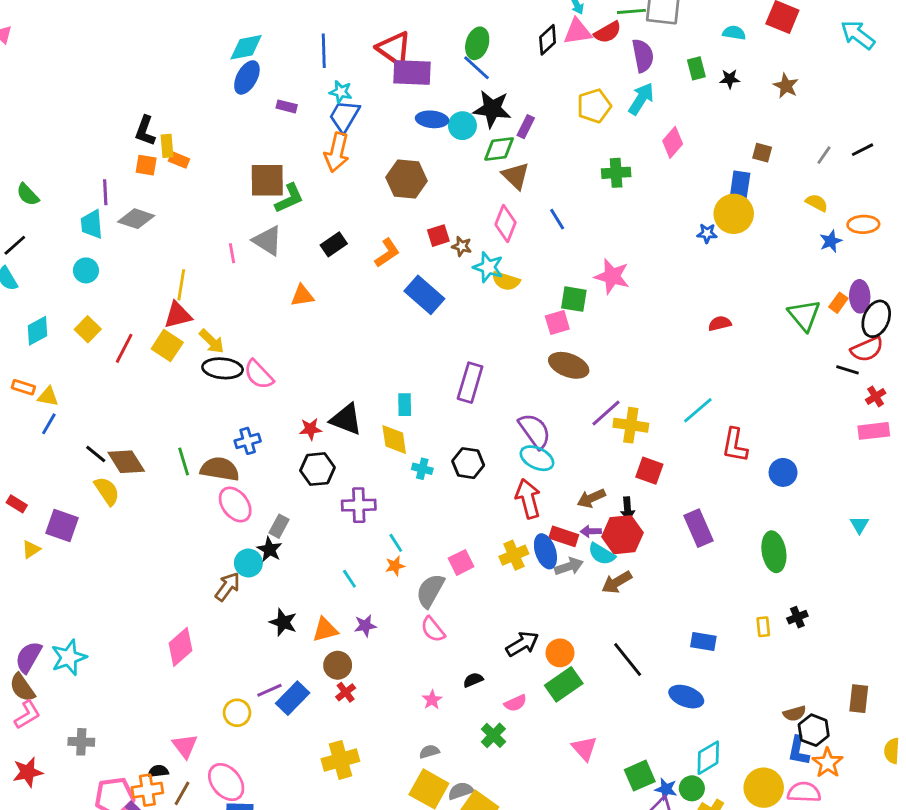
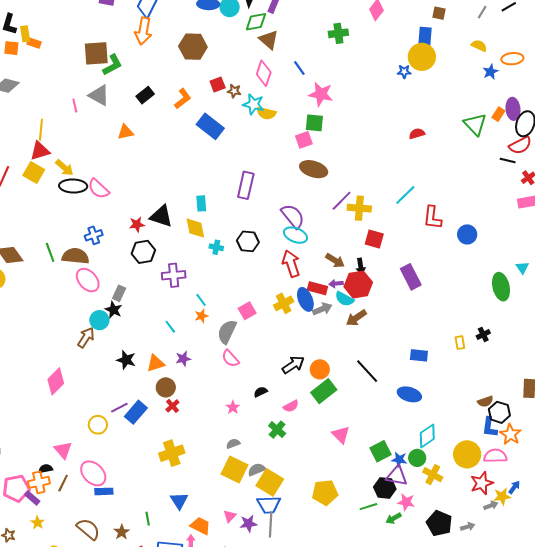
pink star: (612, 276) -> (321, 94), moved
brown arrow: (591, 498) -> (335, 261), turned -120
green ellipse: (774, 552) -> (501, 287), moved

